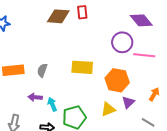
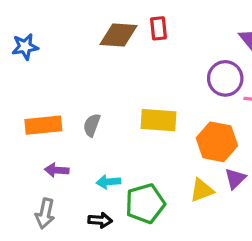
purple arrow: (35, 97) -> (57, 170), moved
cyan arrow: (52, 104) -> (108, 182), turned -72

